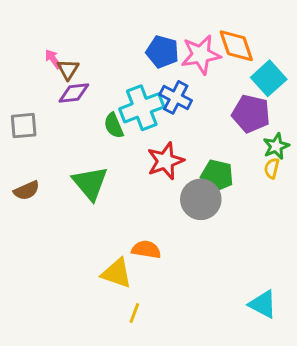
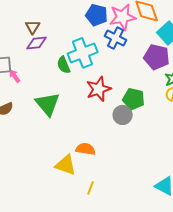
pink arrow: (53, 59) -> (15, 76), moved
blue cross: (176, 97) -> (116, 38), moved
gray circle: (201, 199) -> (123, 115), size x0.7
yellow line: (134, 313) -> (91, 188), moved

